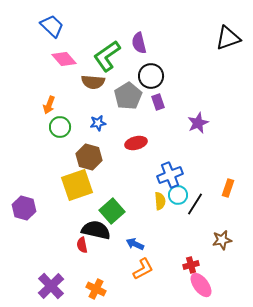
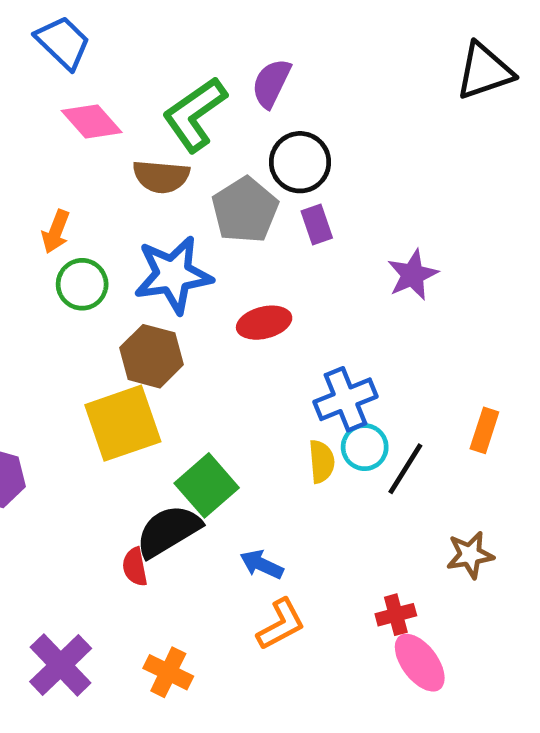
purple semicircle: (139, 43) -> (271, 83), turned 40
blue star: (98, 123) -> (173, 275), size x2.0
black semicircle: (96, 230) -> (168, 531), turned -44

